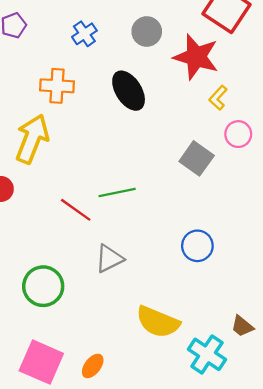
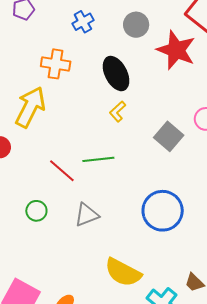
yellow L-shape: (218, 98) -> (118, 111), moved
blue circle: (197, 246) -> (163, 211), size x1.5
green circle: (43, 286) -> (36, 211), moved, size x0.6

